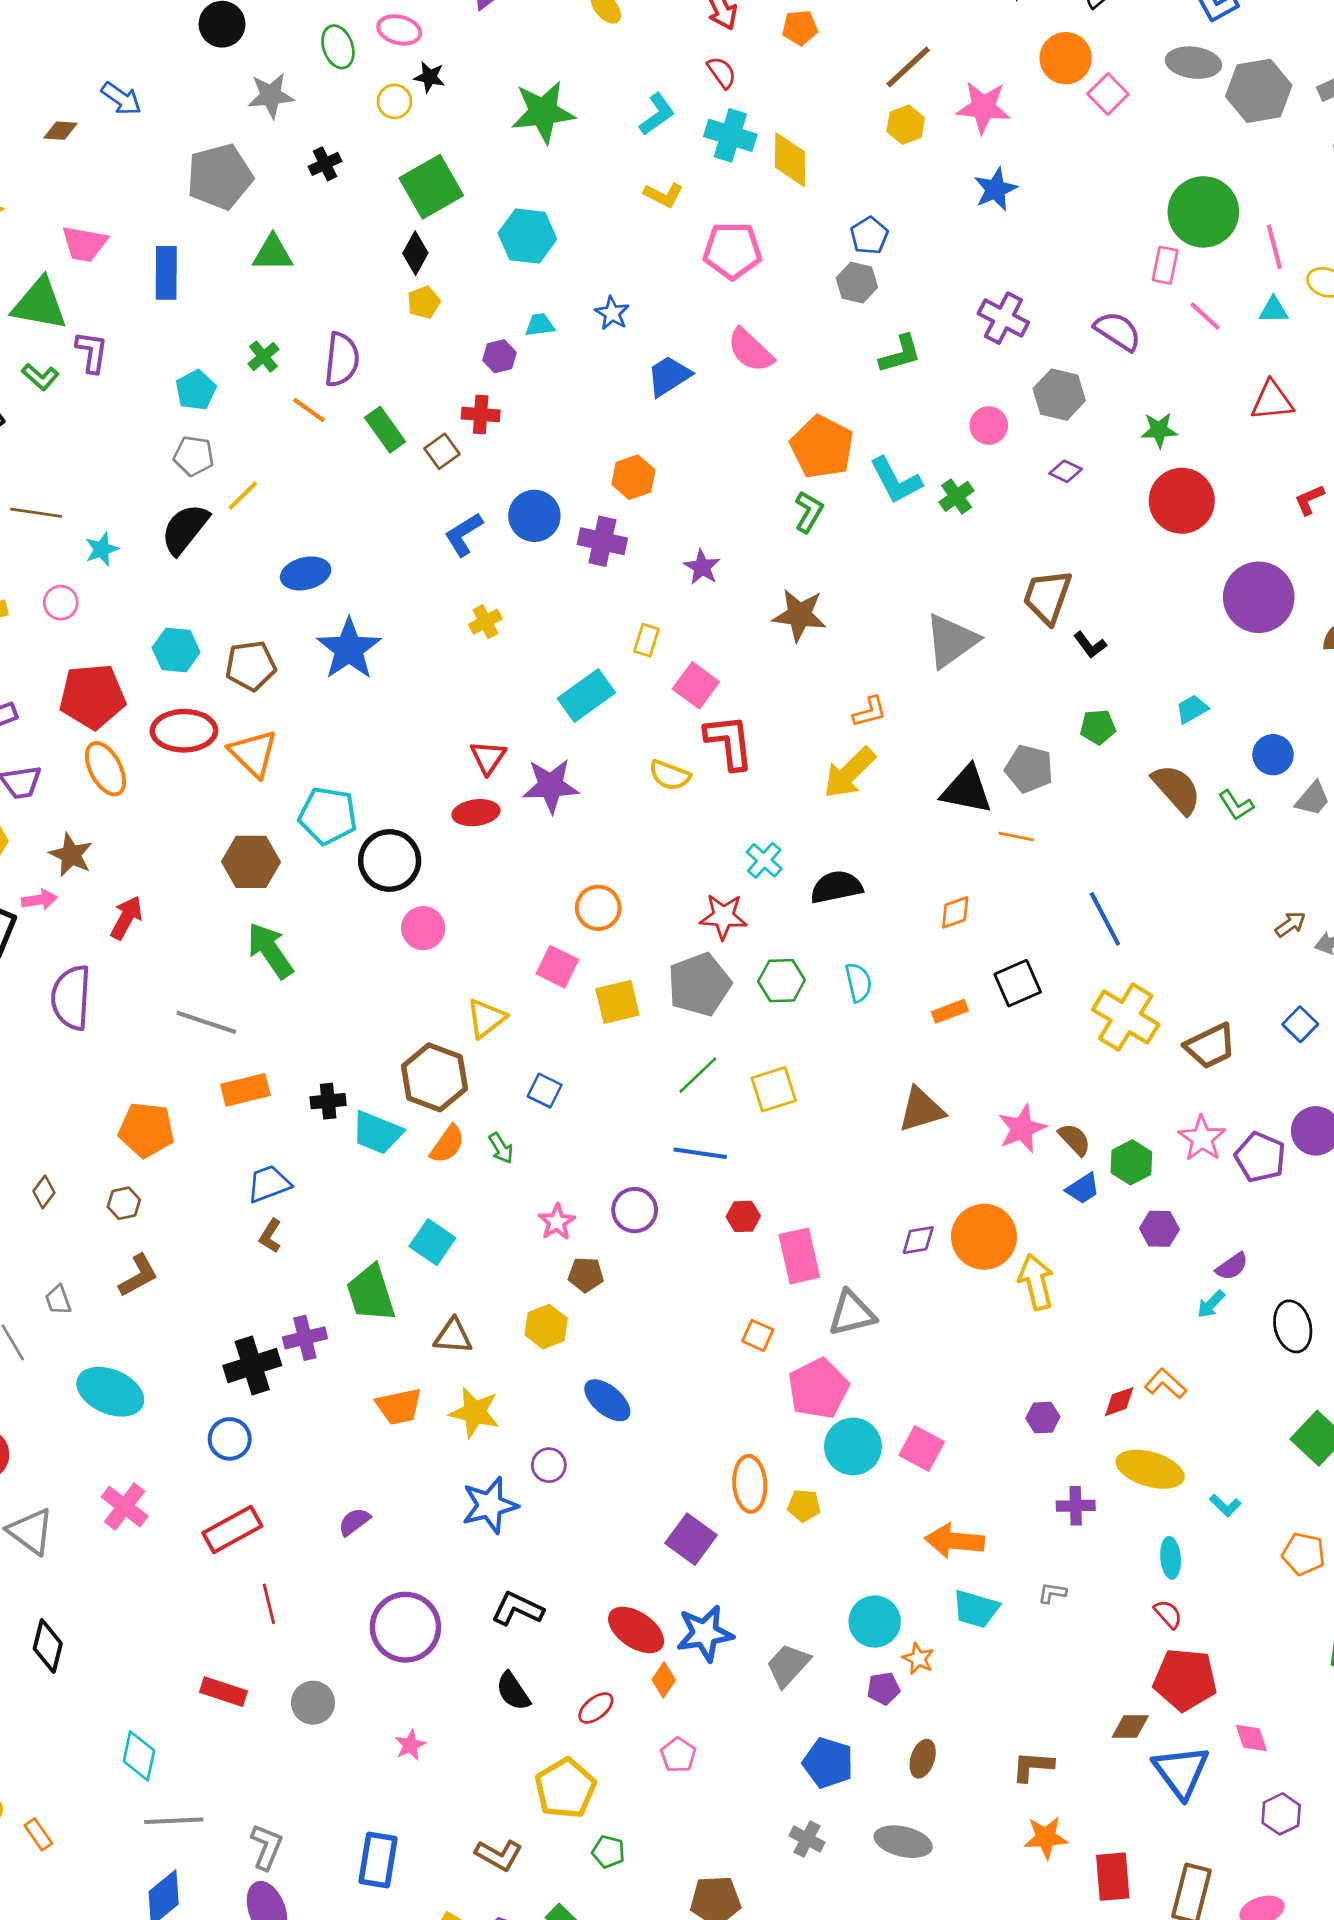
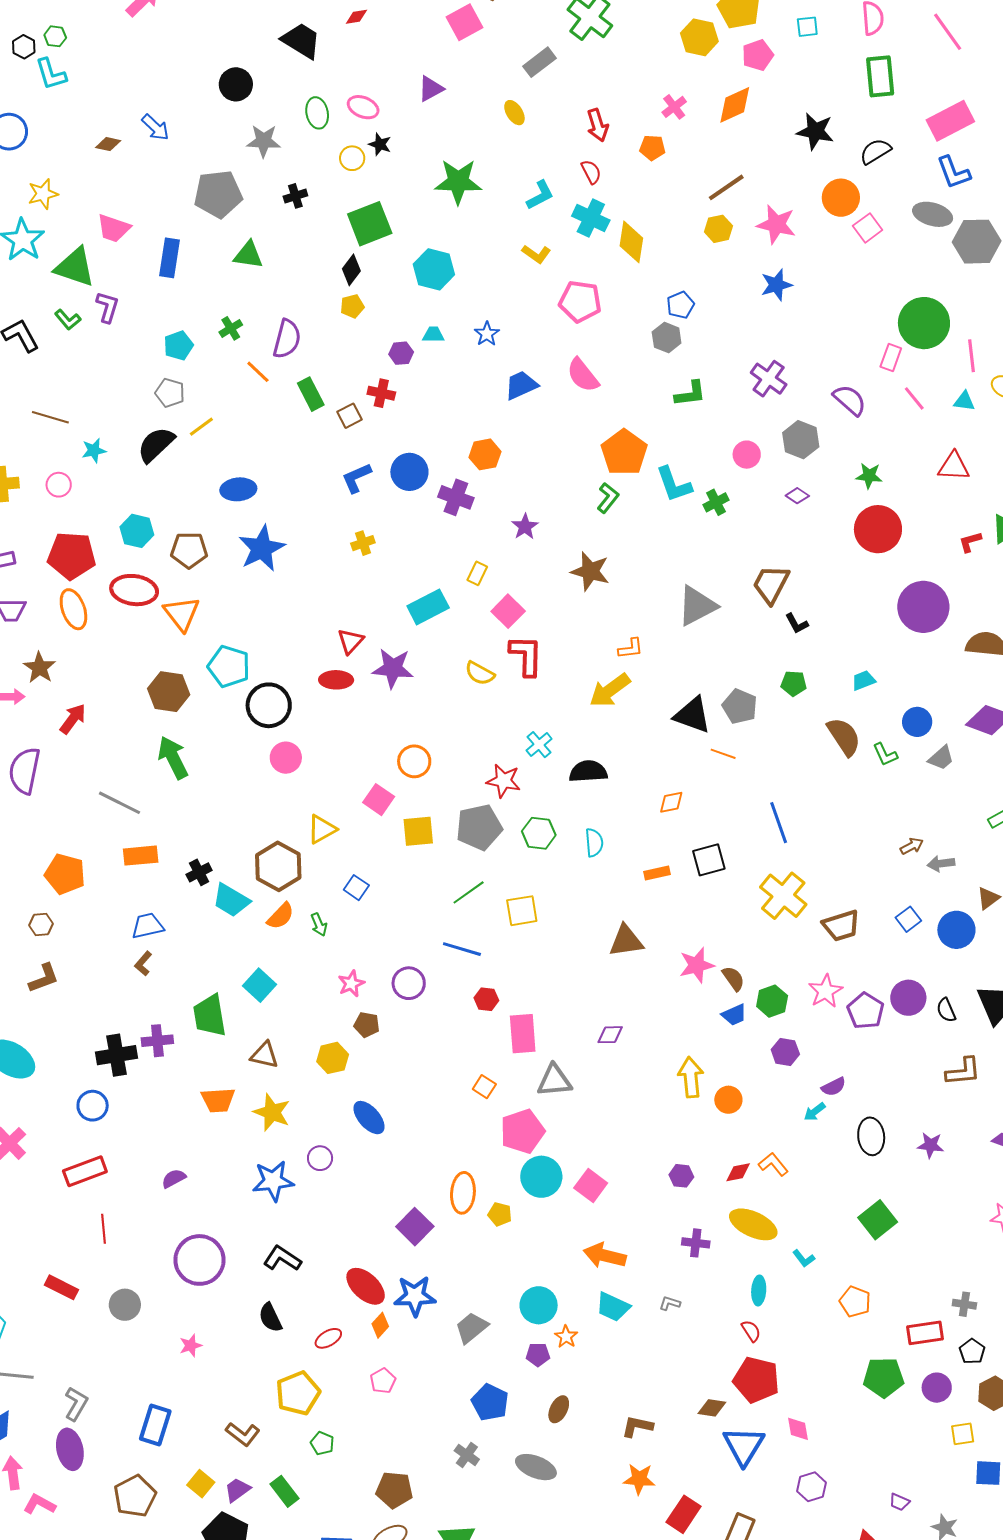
black cross: (328, 1101) -> (199, 872), turned -30
orange circle: (984, 1237) -> (728, 1100), moved, size x0.6
red rectangle: (1113, 1877) -> (683, 1514), turned 30

